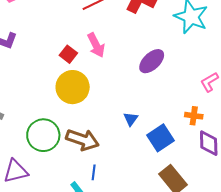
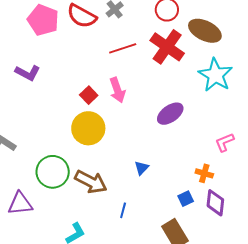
blue square: (160, 138) -> (186, 199), moved, size x0.6
blue line: (94, 172) -> (123, 210), moved

